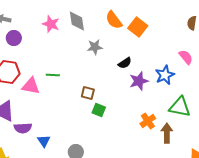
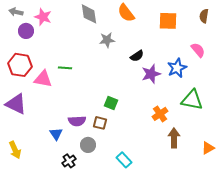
pink star: (51, 24) -> (43, 17), moved
orange square: (138, 27) -> (168, 21), moved, turned -36
brown square: (88, 93) -> (100, 123), moved
purple semicircle: (23, 128) -> (77, 121), moved
brown arrow: (167, 133) -> (174, 138), moved

